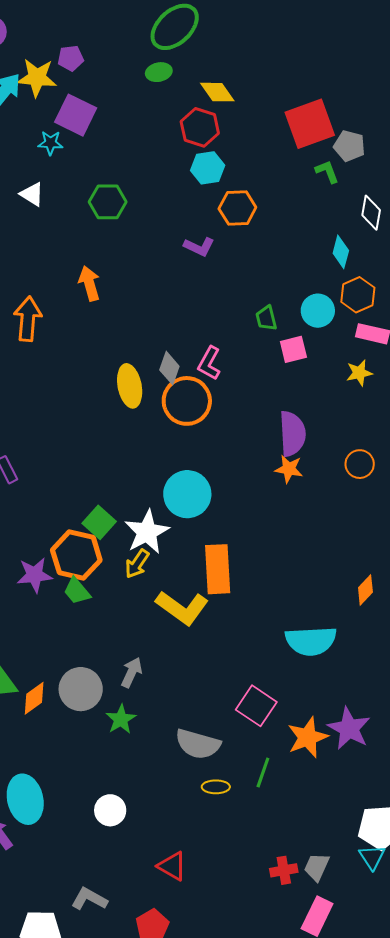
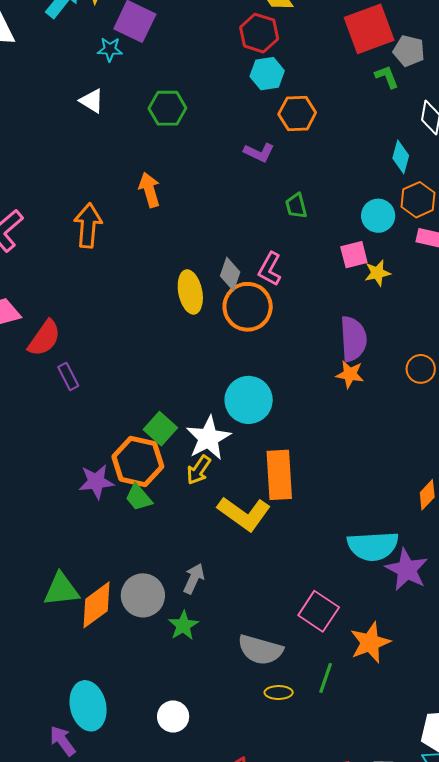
green trapezoid: (266, 318) -> (296, 206), moved
yellow star: (359, 373) -> (377, 273), moved
orange diamond: (34, 698) -> (96, 605), size x1.4
purple star: (349, 728) -> (407, 570), moved

